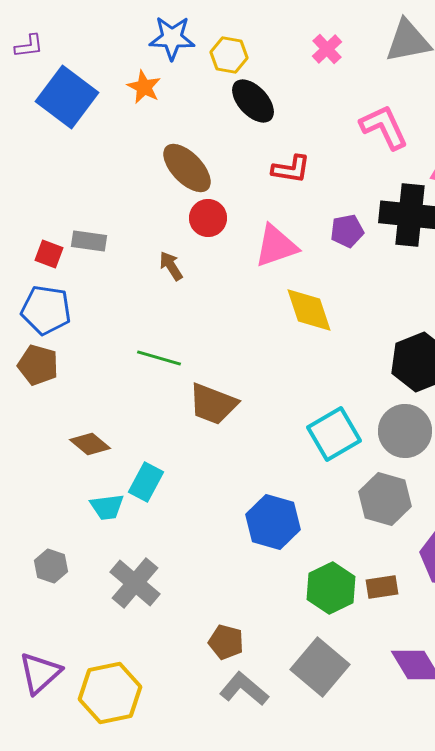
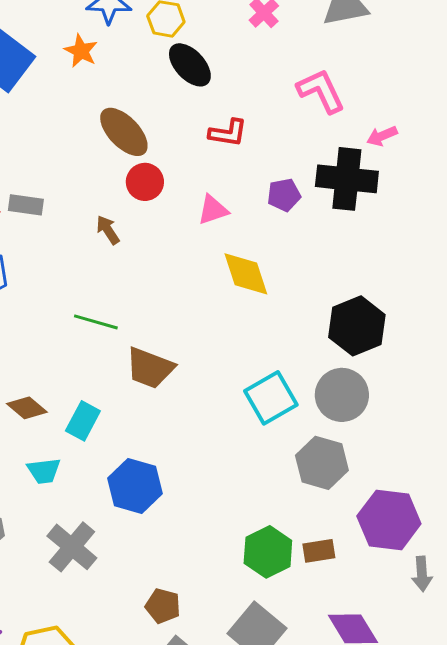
pink triangle: (276, 246) -> (213, 210), size x0.7
cyan rectangle: (146, 482) -> (83, 421), moved
blue hexagon: (273, 522) -> (135, 486), moved

